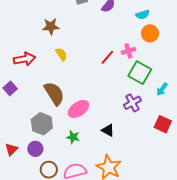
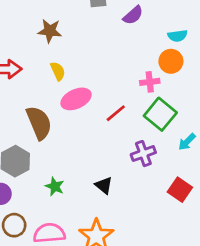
orange circle: (150, 33) -> (171, 61), moved
red line: (107, 57) -> (116, 113), moved
pink ellipse: (79, 109) -> (76, 99), moved

